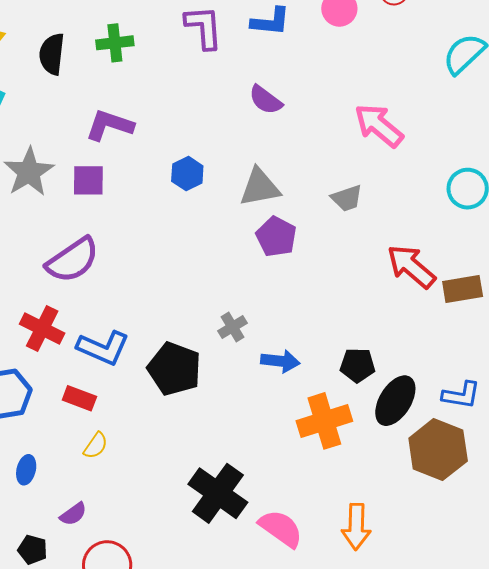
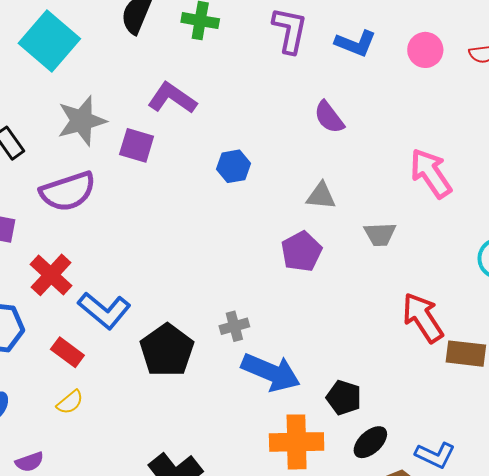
gray triangle: (260, 187) -> (321, 196), moved, size x0.7
purple semicircle: (73, 260) -> (68, 191), moved
blue arrow: (280, 361) -> (271, 372), size x1.5
black ellipse: (395, 401) -> (370, 442), size x0.7

